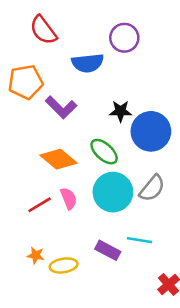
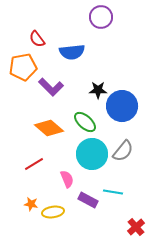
red semicircle: (43, 30) -> (37, 39), moved, size x0.7
purple circle: (124, 38) -> (101, 17), moved
pink semicircle: (69, 198) -> (67, 179), moved

